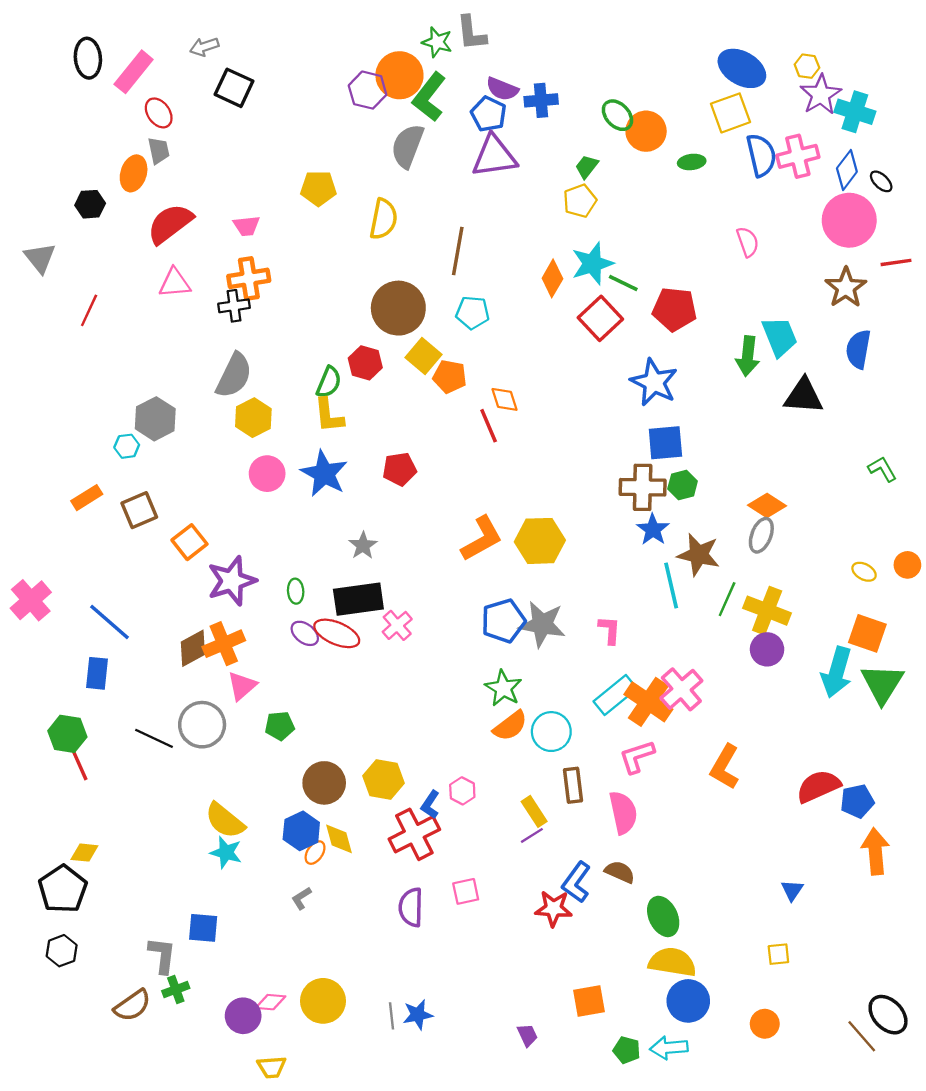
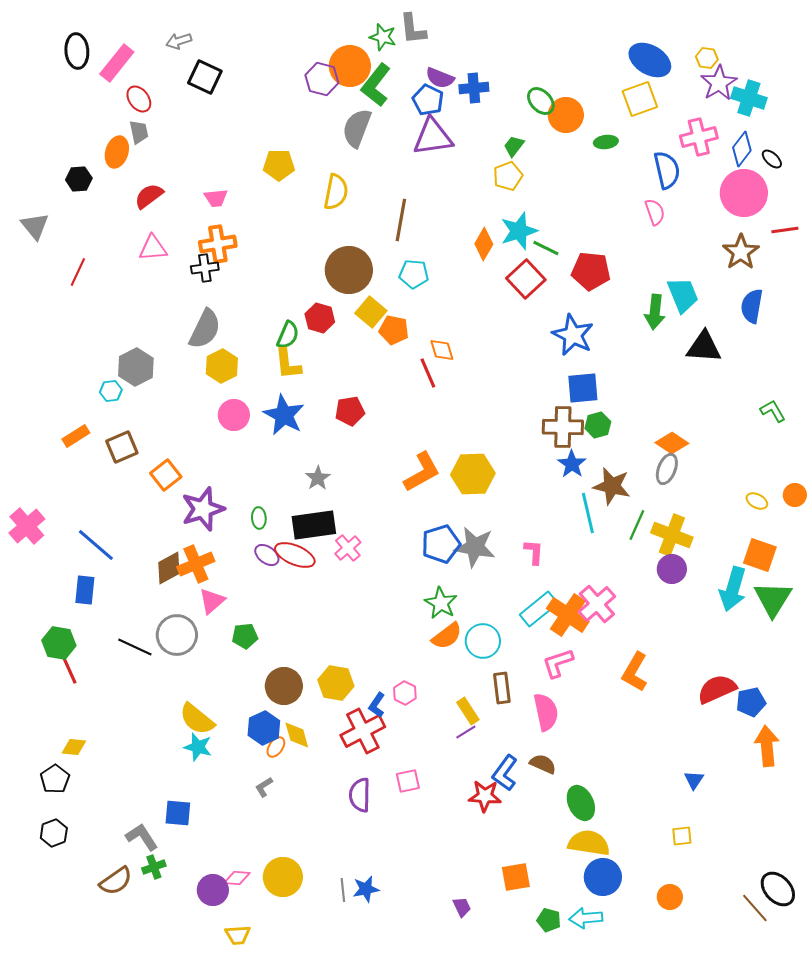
blue semicircle: (761, 155) -> (667, 170), moved
red semicircle: (170, 224) -> (149, 196), size x0.7
black pentagon: (63, 889) -> (55, 779), size x0.7
gray L-shape: (162, 955) -> (142, 837), turned -40

